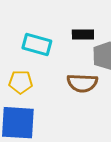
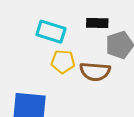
yellow pentagon: (21, 82) -> (63, 62), moved

